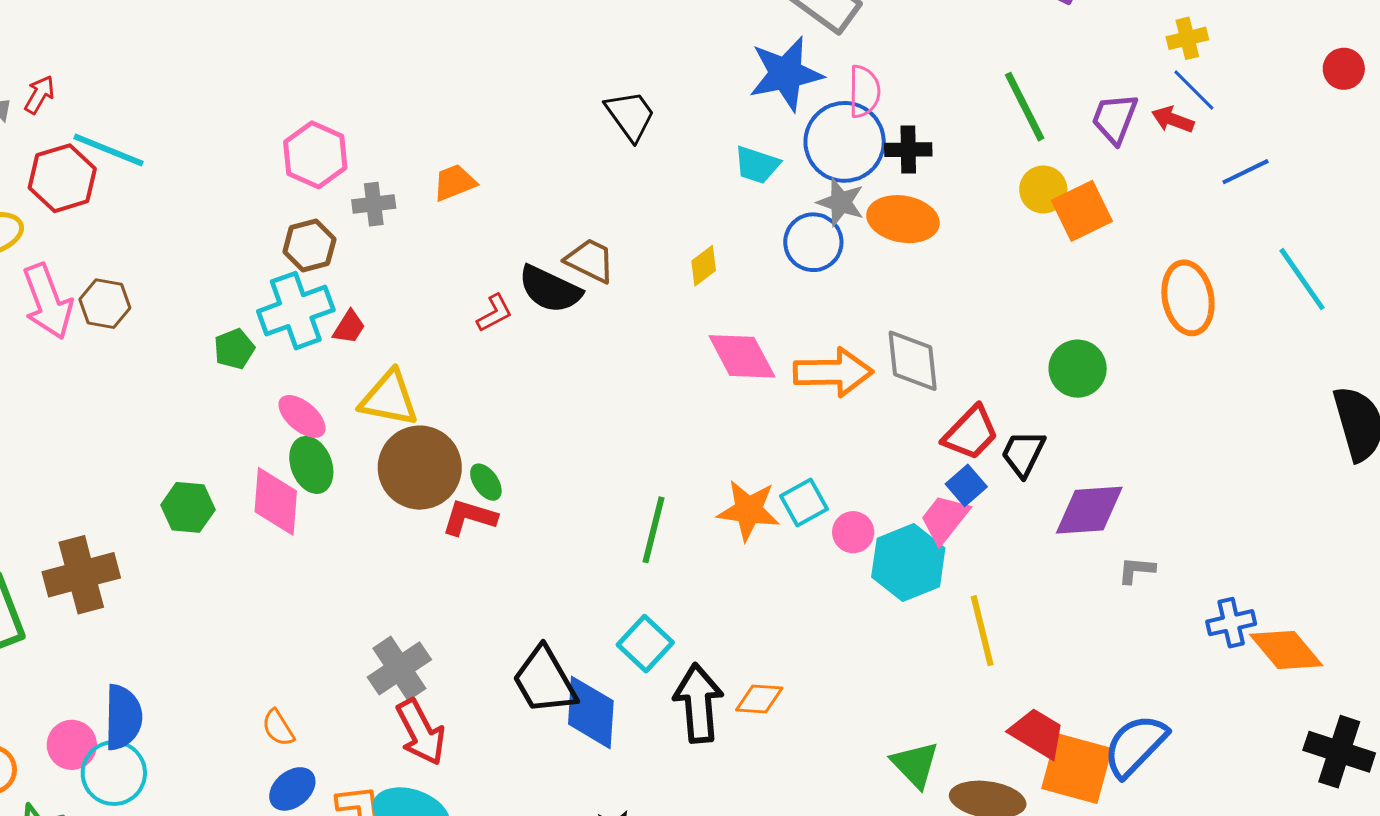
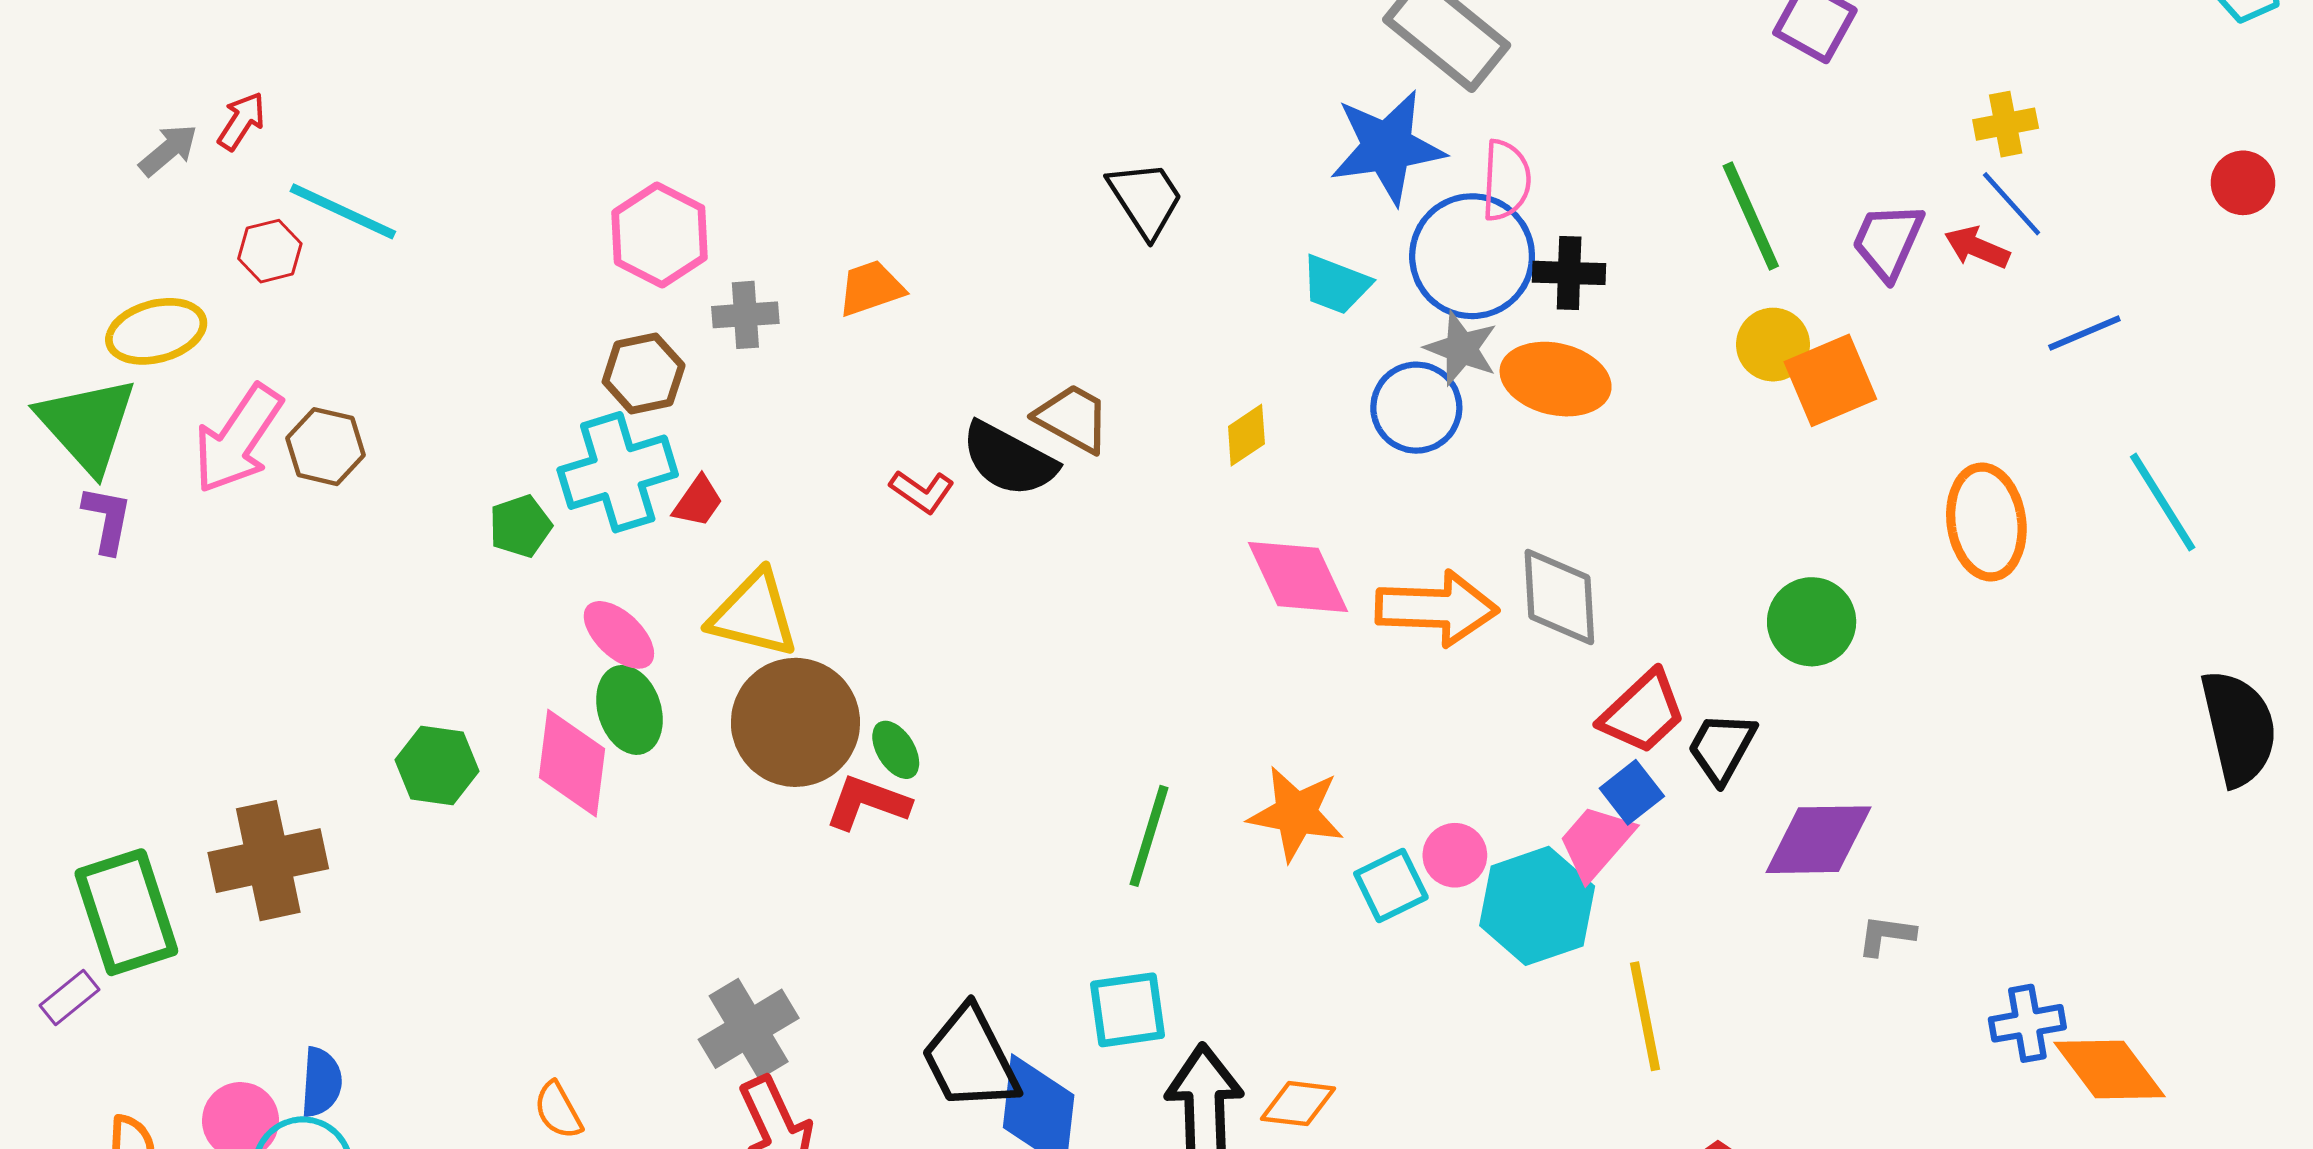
red hexagon: (62, 178) -> (270, 251), size x0.6
pink arrow: (48, 301) -> (238, 439), turned 52
red L-shape: (494, 313) -> (922, 491), turned 60
cyan square: (804, 502) -> (1391, 885), moved
cyan square: (645, 644) -> (1127, 1010), turned 36
blue semicircle: (123, 717) -> (321, 1082), size x0.7

